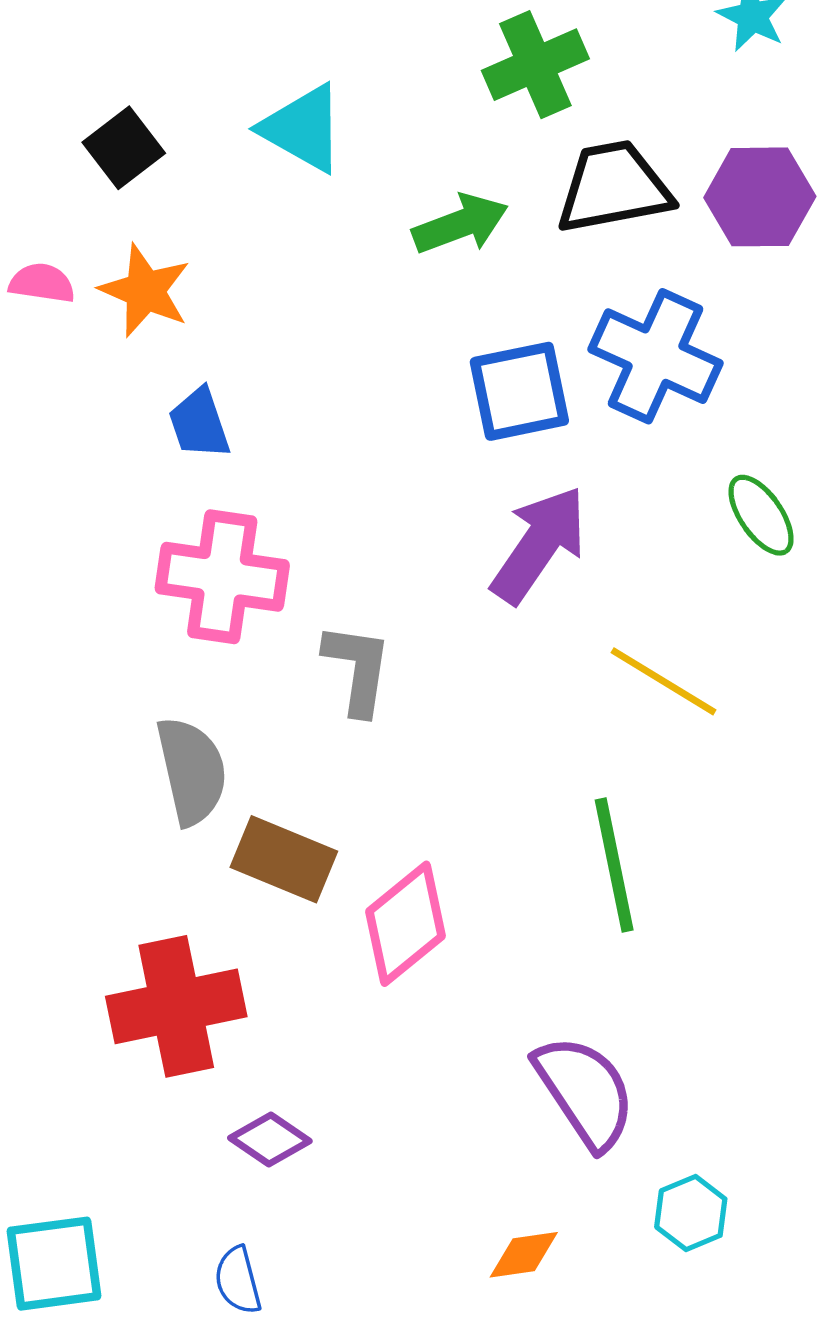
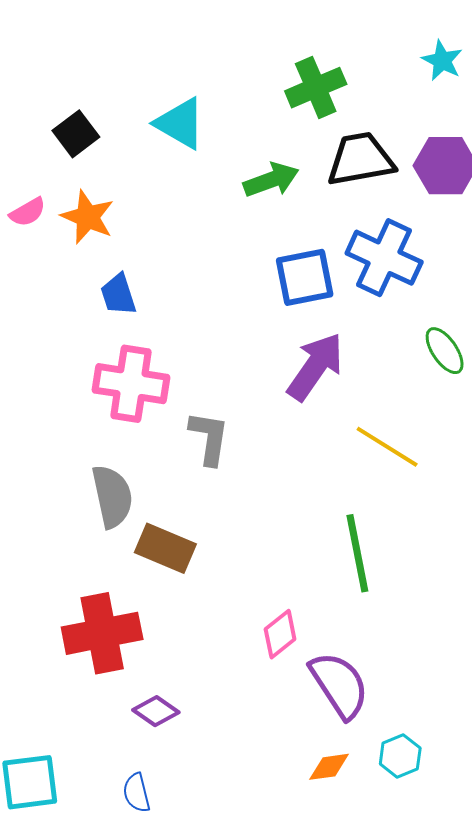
pink semicircle: (42, 283) -> (28, 212), turned 141
pink diamond: (406, 924) -> (280, 634), moved, size x0.7
orange diamond: (524, 1255) -> (329, 767), moved

